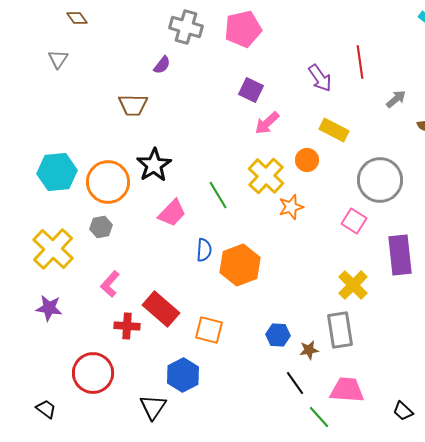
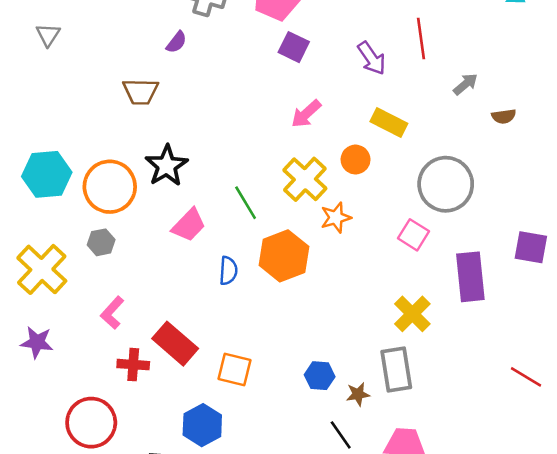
purple square: (251, 90) -> (294, 47), moved
orange hexagon: (240, 265) -> (284, 256), moved

